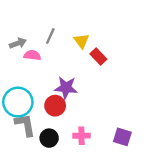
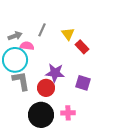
cyan circle: (18, 102) -> (15, 60), moved
gray L-shape: (25, 125) -> (21, 81), moved
purple square: (122, 137) -> (83, 83), moved
black circle: (49, 138) -> (41, 115), size x1.6

